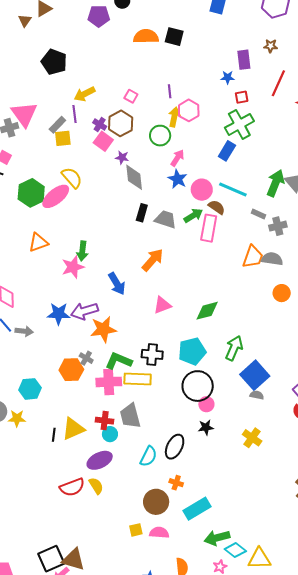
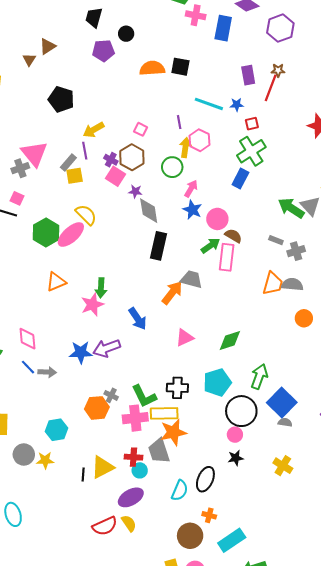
purple rectangle: (244, 60) -> (248, 75), moved
red line: (278, 83) -> (271, 88), moved
green arrow: (275, 183) -> (291, 208), turned -76
cyan line: (233, 189) -> (209, 104), moved
black rectangle: (142, 213) -> (158, 246), size x1.5
gray trapezoid: (166, 219) -> (191, 279), moved
orange star: (103, 329) -> (173, 432), moved
green L-shape: (119, 361) -> (144, 396), turned -136
black circle: (198, 386) -> (241, 411), moved

